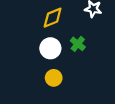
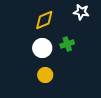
green cross: (78, 44) -> (67, 44), turned 32

